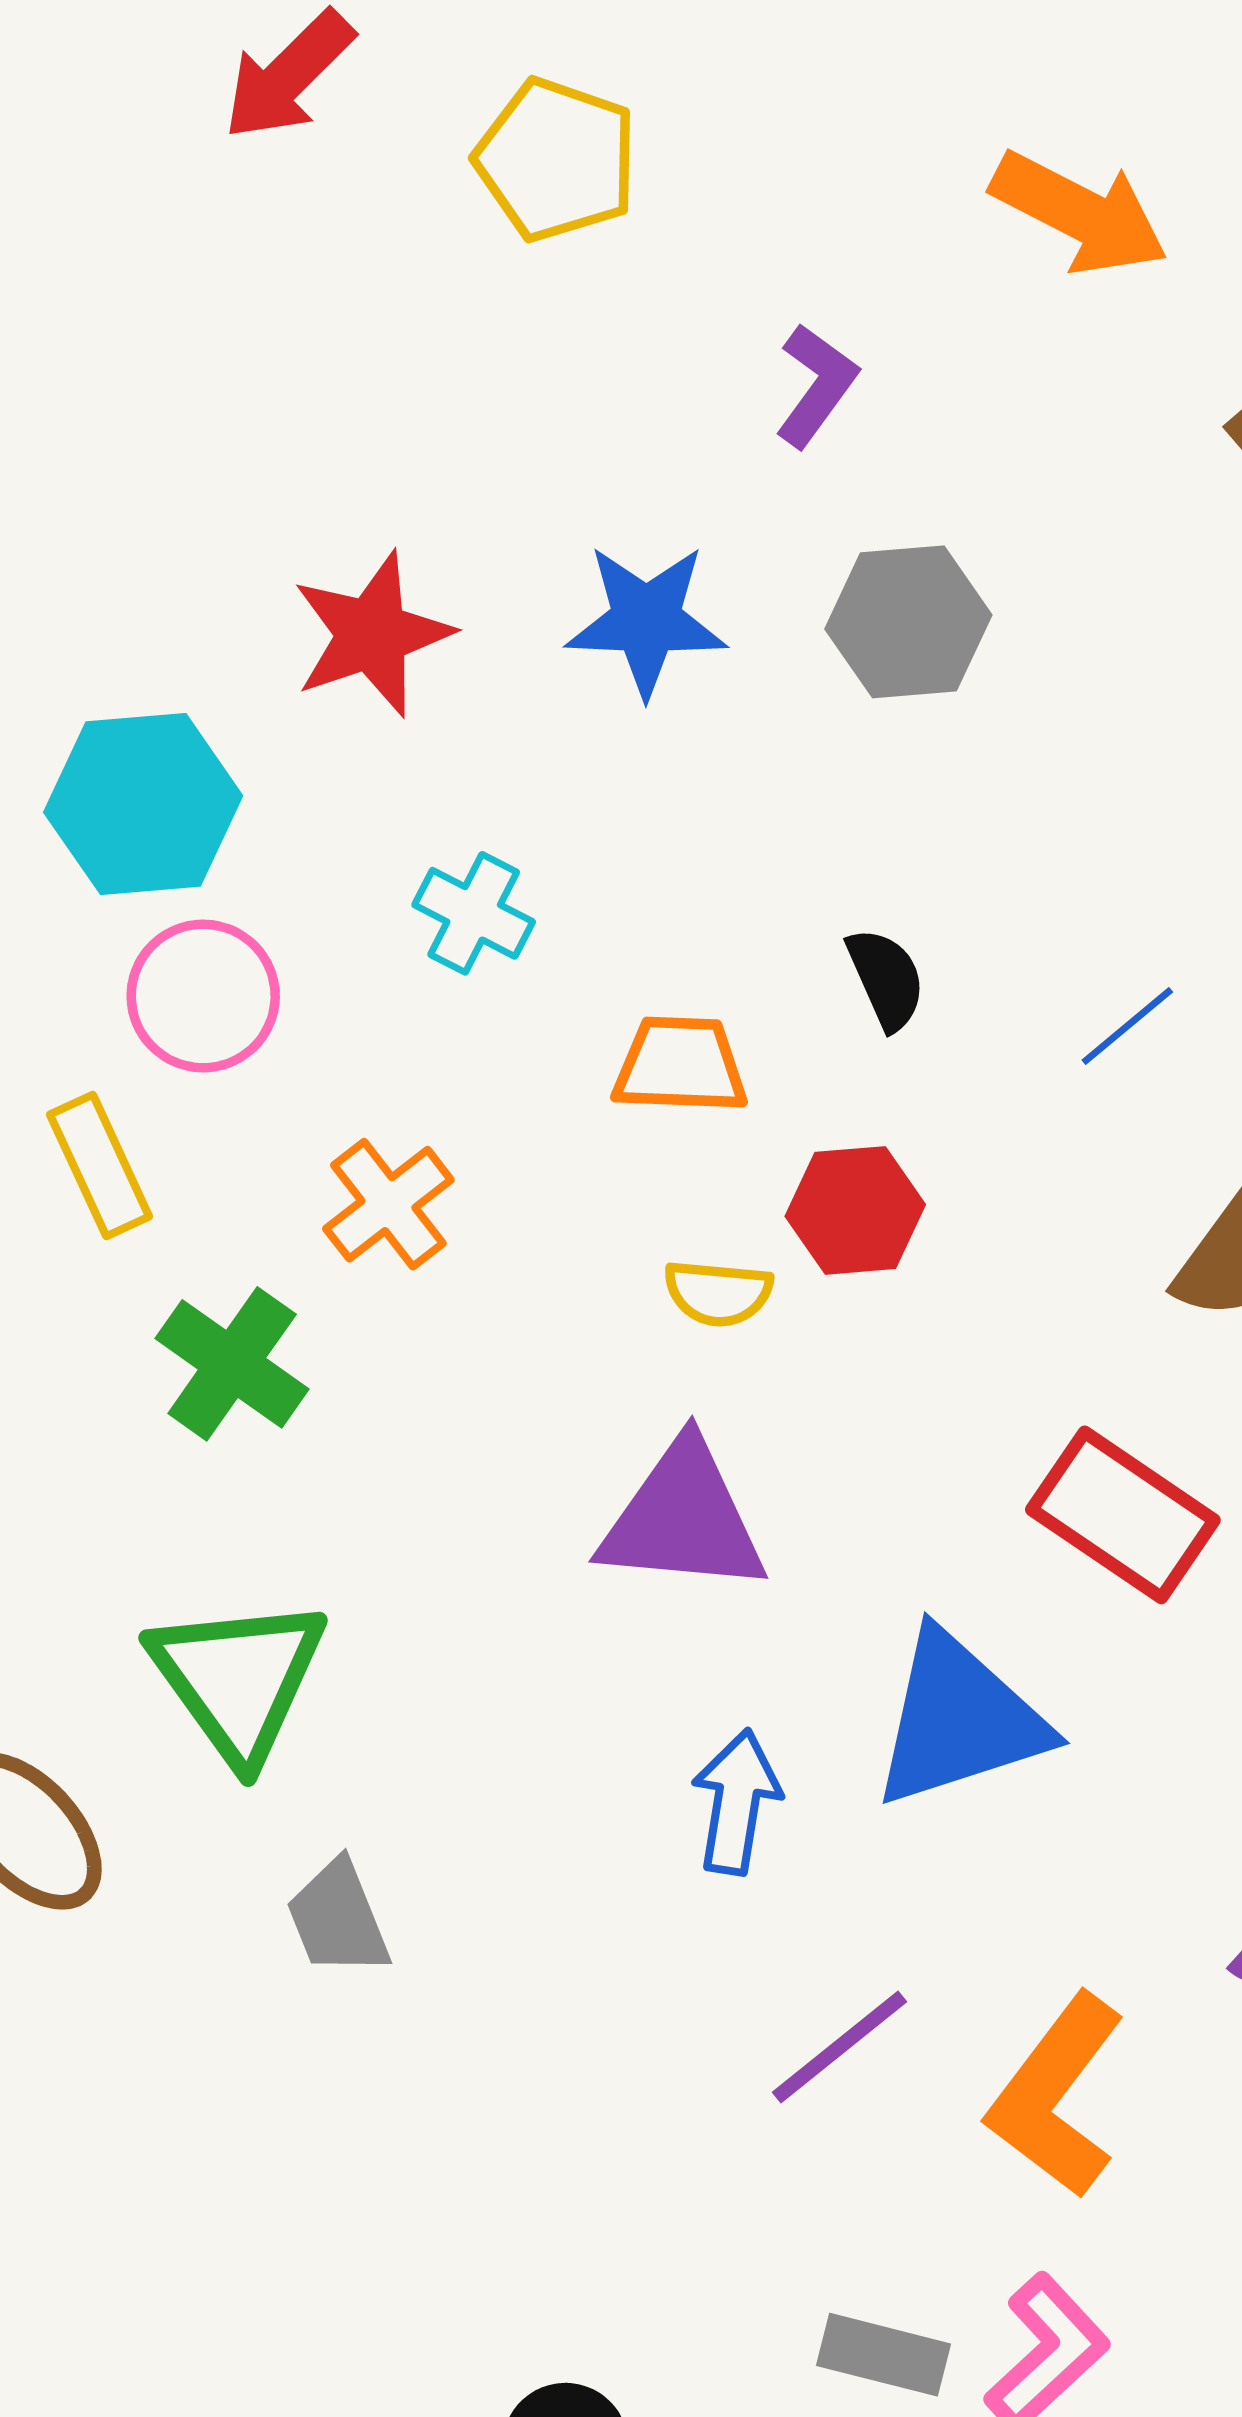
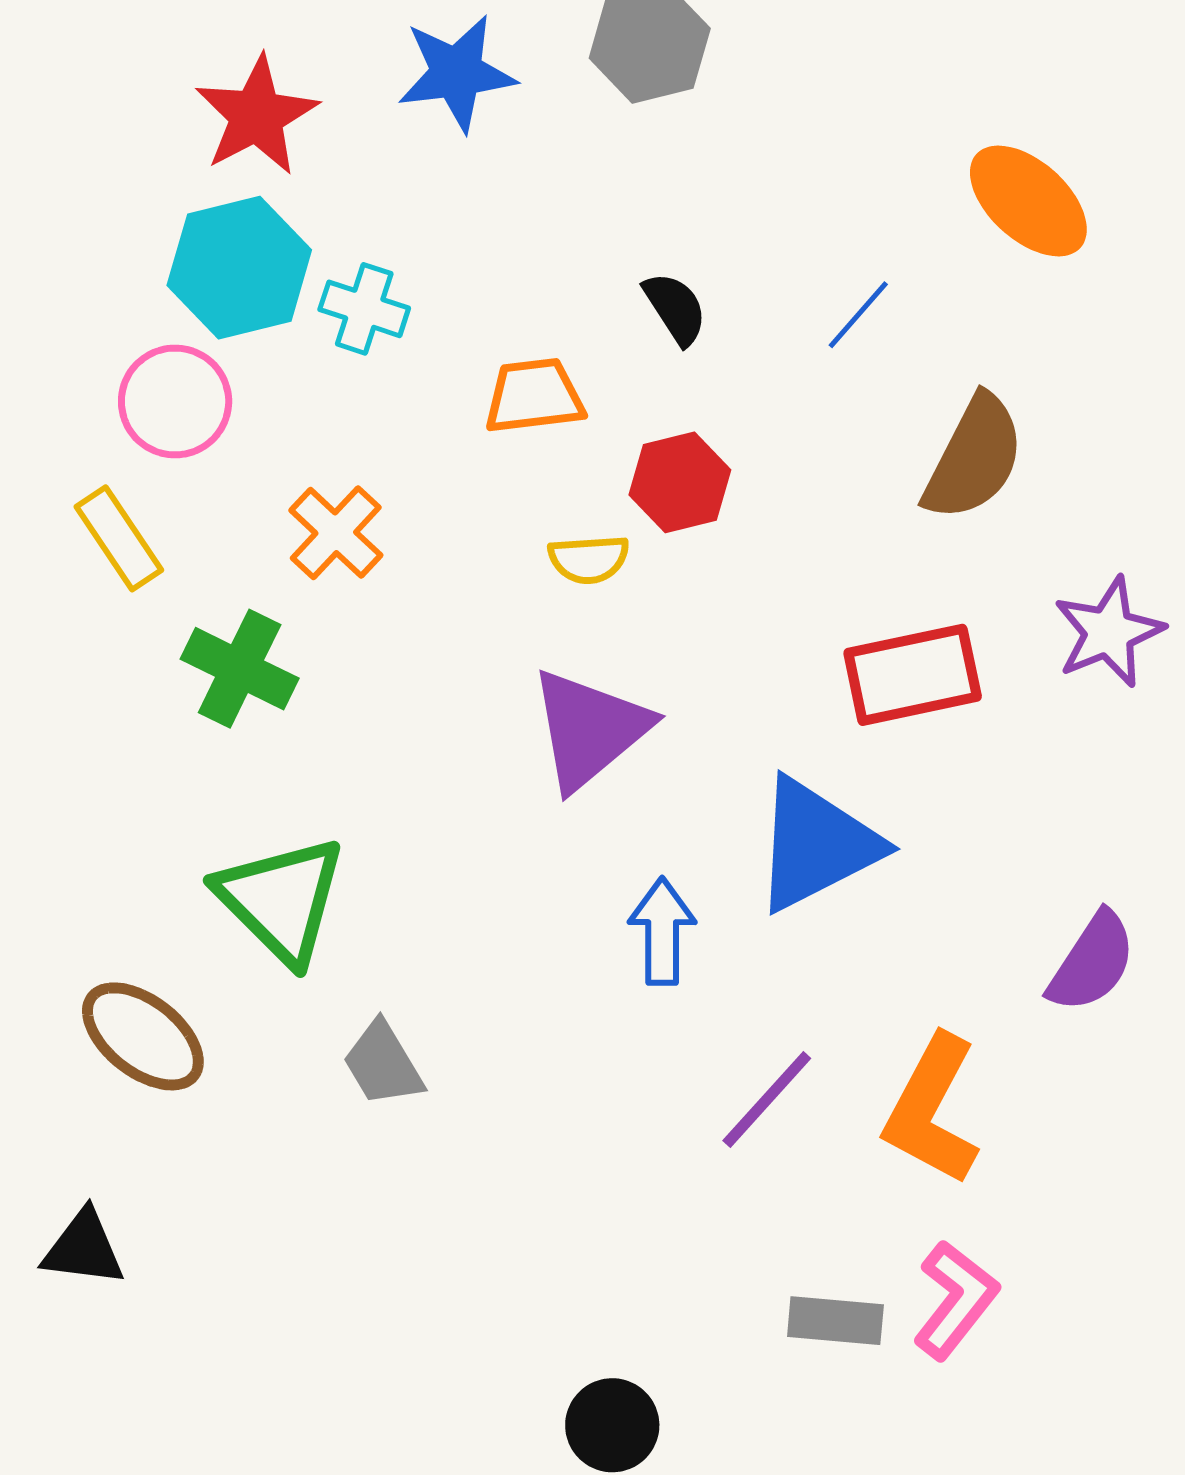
cyan hexagon: (143, 804) -> (239, 268), moved
red rectangle: (1123, 1515) -> (913, 675), turned -37
purple triangle: (683, 1518) -> (589, 729), turned -36

